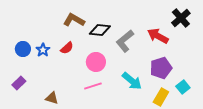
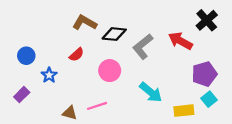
blue star: (43, 50) -> (49, 75), moved
purple pentagon: (161, 68) -> (204, 74), moved
pink line: (93, 86) -> (97, 106), moved
yellow rectangle: (161, 97) -> (184, 111), turned 54
brown triangle: (52, 98) -> (70, 113), moved

